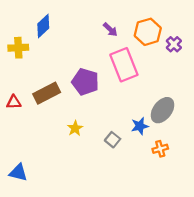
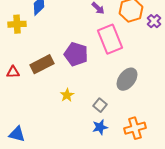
gray ellipse: (162, 110) -> (127, 79), moved
blue star: (140, 126) -> (100, 127), moved
orange cross: (160, 149) -> (135, 128), moved, size x1.5

